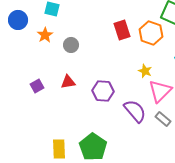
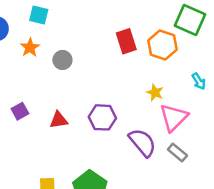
red triangle: (68, 82) -> (59, 120), moved

